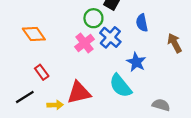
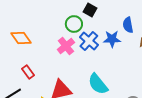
blue semicircle: (142, 23) -> (128, 25), moved
blue star: (136, 62) -> (112, 39), moved, turned -30

